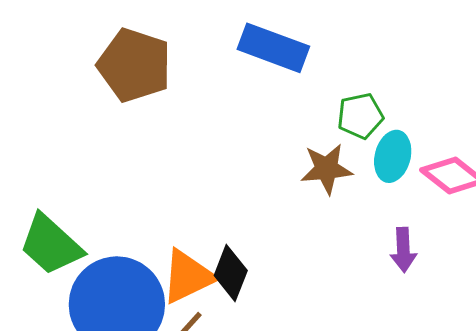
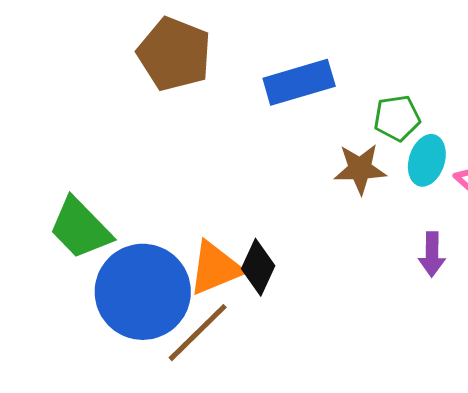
blue rectangle: (273, 48) -> (299, 82), moved, turned -40

